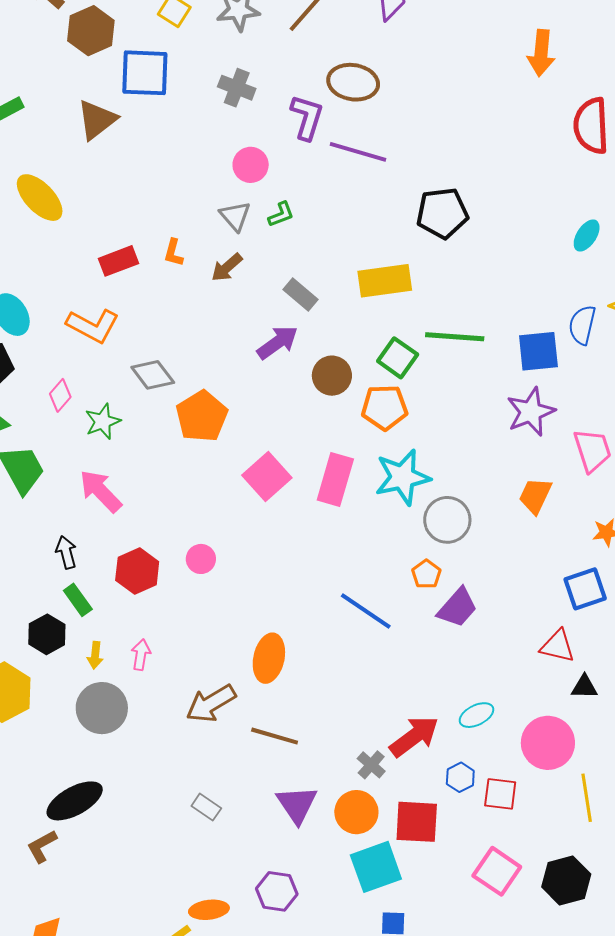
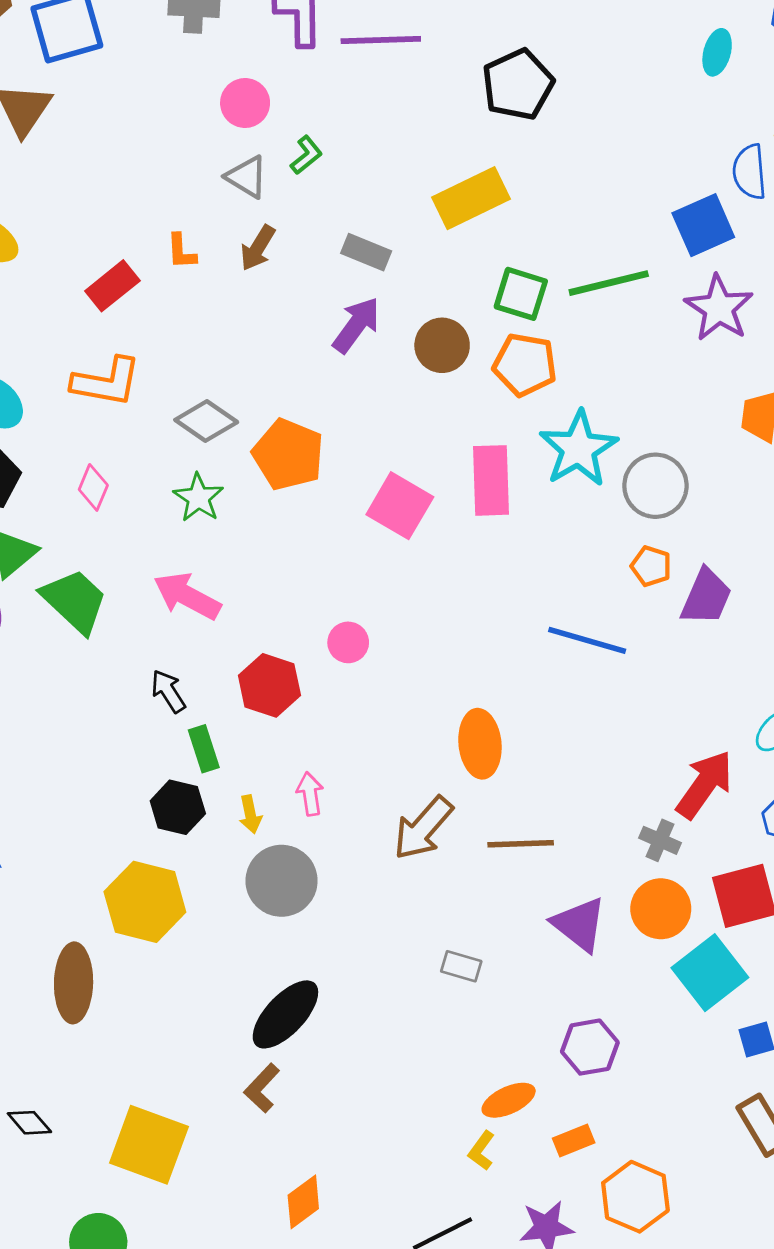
green line: (455, 337) -> (609, 283), moved
orange pentagon: (384, 407) -> (525, 365), turned 30
green star: (103, 422) -> (198, 498), moved
green rectangle: (78, 600) -> (204, 749), turned 36

